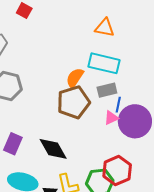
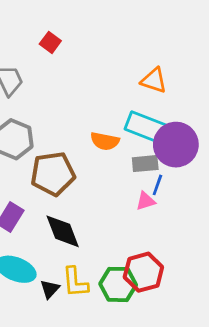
orange semicircle: (75, 78) -> (105, 141), turned -120
brown pentagon: (73, 102) -> (53, 174), moved
purple circle: (135, 121) -> (176, 145), moved

